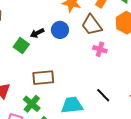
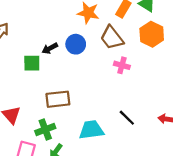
green square: (21, 46) -> (32, 63), turned -35
green cross: (32, 104) -> (45, 129), turned 30

